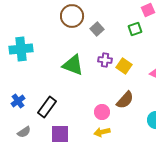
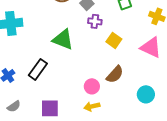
purple cross: (105, 60) -> (95, 21), moved
black rectangle: (47, 107) -> (38, 69), moved

